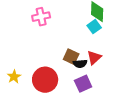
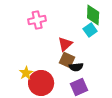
red triangle: (94, 58) -> (65, 44), moved
yellow star: (14, 77) -> (26, 73), moved

